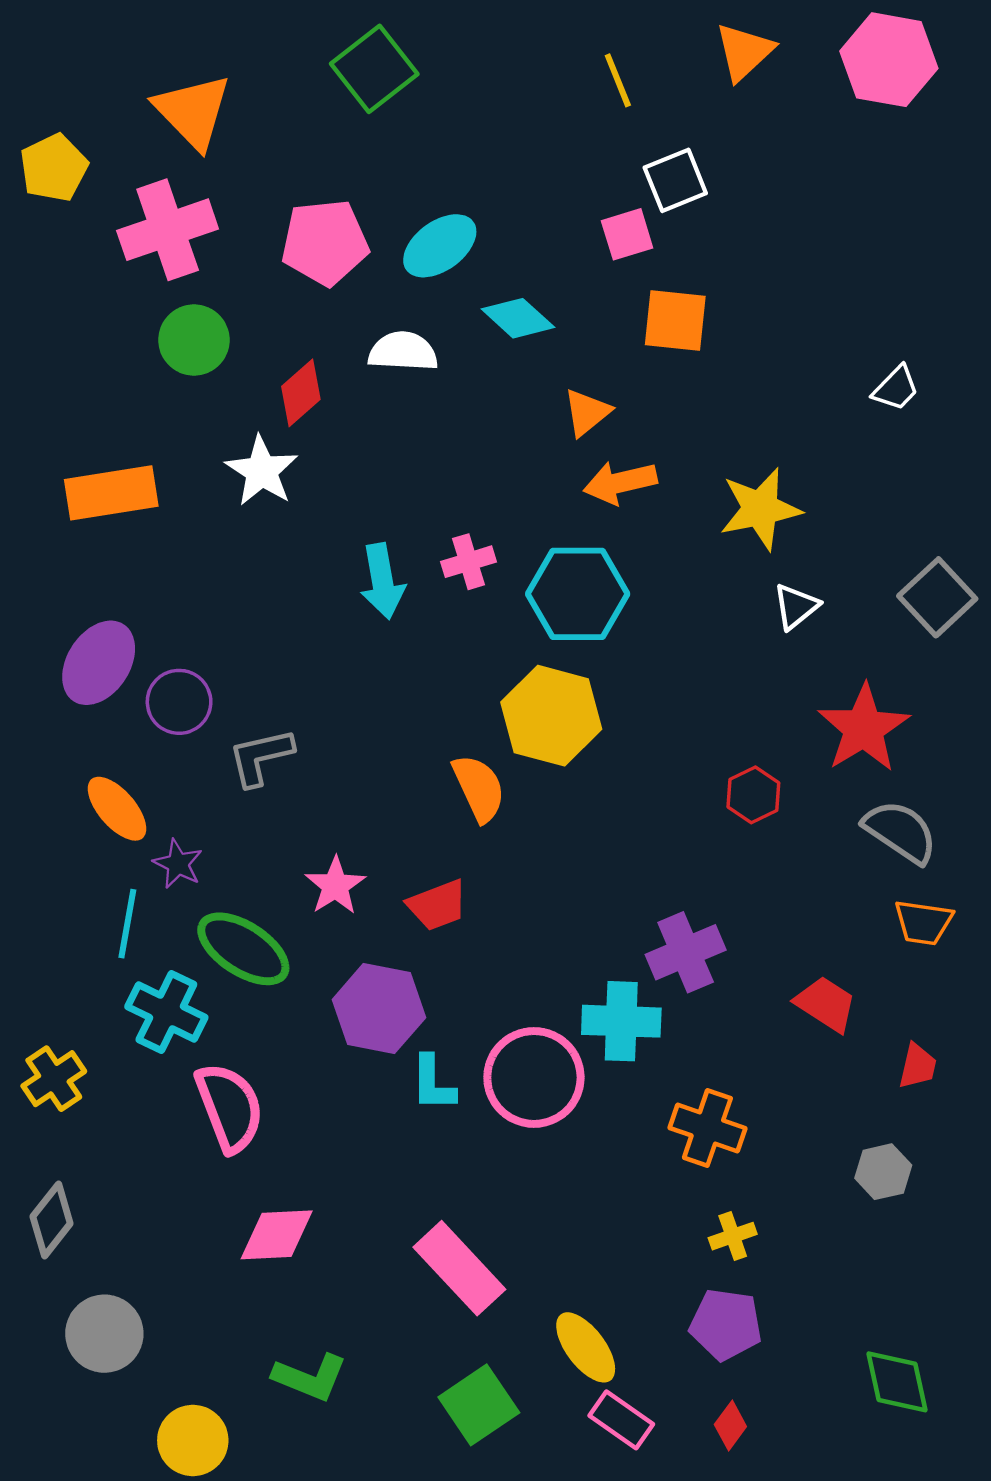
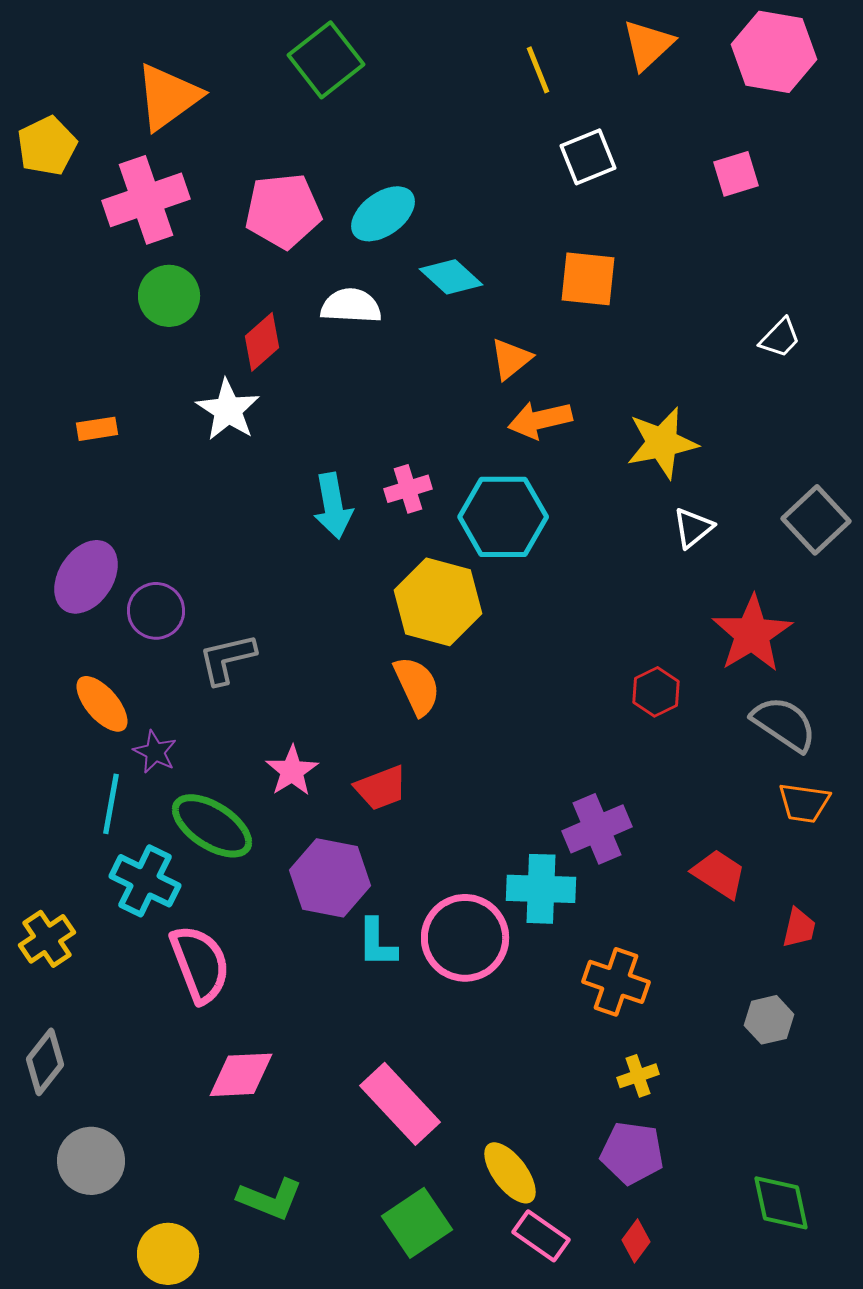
orange triangle: (193, 111) -> (168, 97), turned 38
pink square: (627, 234) -> (736, 174), moved
orange rectangle: (111, 493) -> (97, 429), size x0.5
yellow hexagon: (551, 716) -> (438, 602), moved

